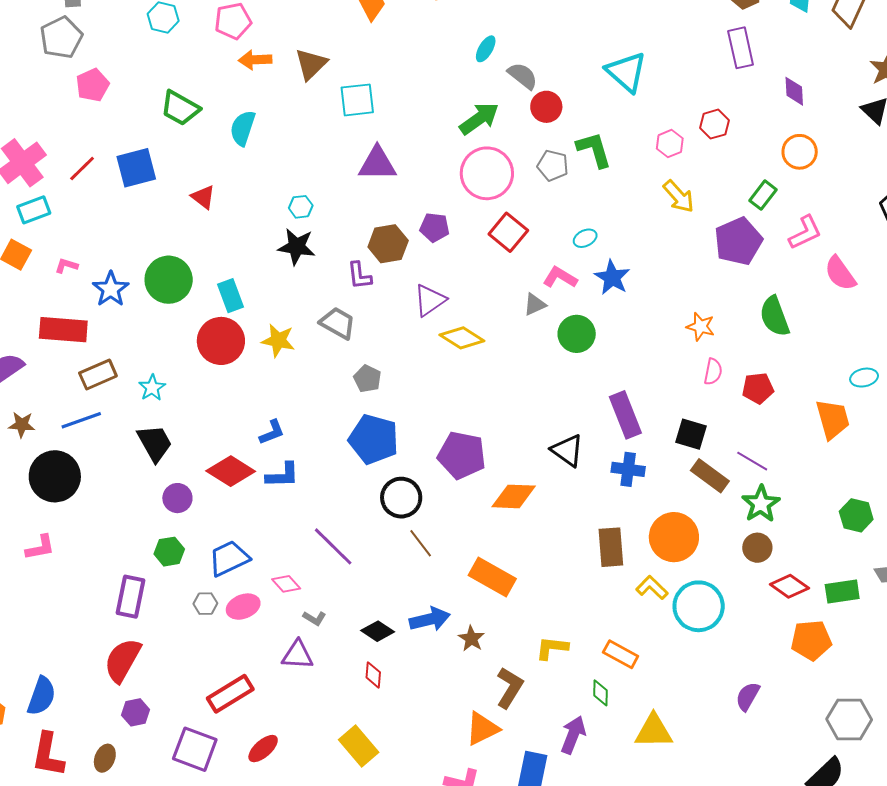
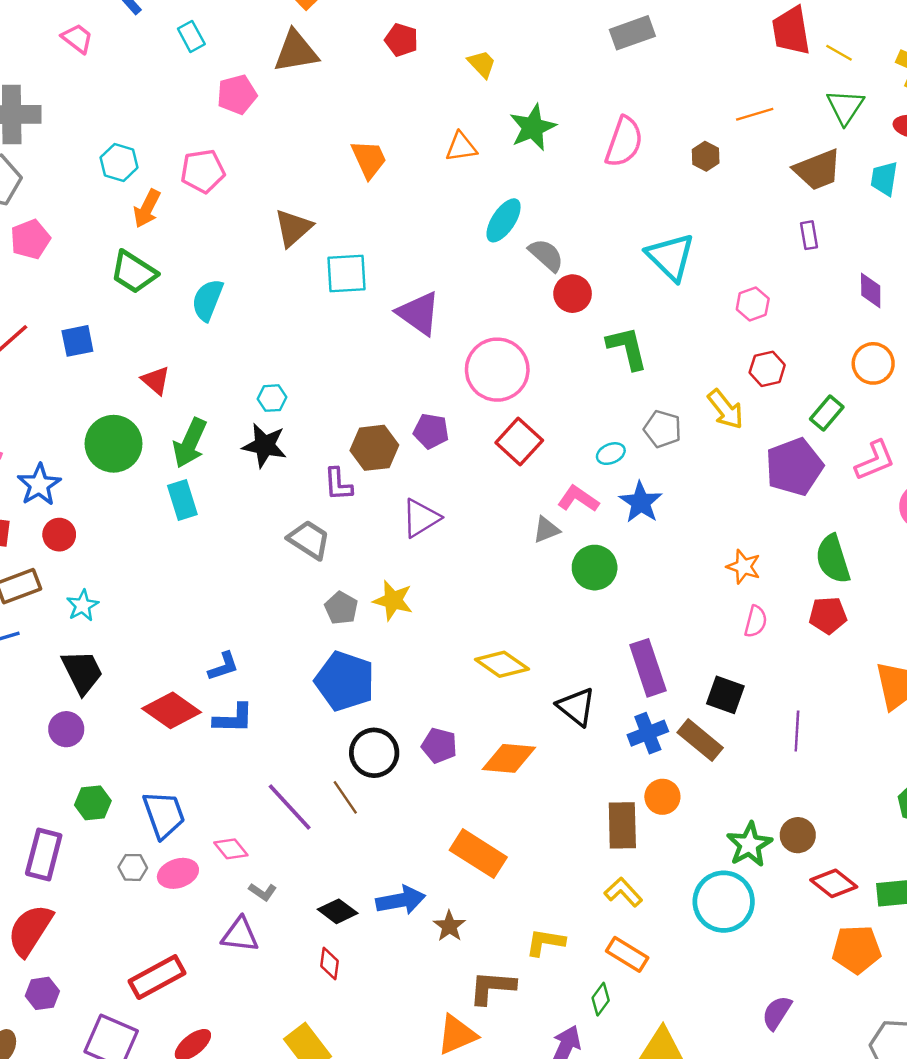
purple rectangle: (741, 48) -> (809, 235), size x0.6
cyan ellipse: (486, 49) -> (504, 220), size x1.4
orange arrow: (255, 60) -> (147, 209), moved, turned -64
green arrow: (479, 119) -> (190, 443), moved, turned 147
red hexagon: (714, 124) -> (767, 369), moved
pink hexagon: (670, 144) -> (753, 304), moved
purple triangle: (377, 164) -> (419, 313), moved, turned 33
gray pentagon: (553, 165) -> (662, 429), moved
blue square: (136, 168) -> (77, 341), size x0.7
green circle: (169, 280) -> (114, 444), moved
yellow diamond: (462, 338) -> (502, 664), moved
yellow star: (278, 340) -> (393, 600), moved
red circle: (221, 341) -> (59, 535), moved, size x0.6
red pentagon: (758, 388) -> (828, 615), moved
purple pentagon: (462, 455) -> (439, 746), moved, size x0.6
purple line: (752, 461) -> (797, 731), turned 60
blue cross: (628, 469) -> (648, 733), turned -32
brown rectangle: (710, 476) -> (700, 740), moved
purple circle: (177, 498) -> (66, 729), moved
green star: (761, 504) -> (749, 845), moved
orange circle: (674, 537) -> (662, 797), moved, size x0.6
brown line: (421, 543) -> (345, 797), moved
blue trapezoid: (229, 558) -> (164, 815), turned 93
yellow L-shape: (652, 588) -> (623, 892), moved
brown L-shape: (510, 688) -> (492, 987), turned -120
green diamond: (600, 693) -> (601, 999), turned 32

